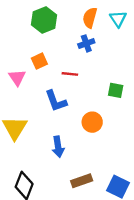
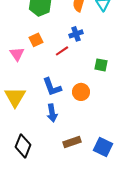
blue cross: (86, 43) -> (76, 34), moved
red line: (70, 74) -> (62, 51), turned -40
blue L-shape: (56, 101) -> (52, 87), moved

